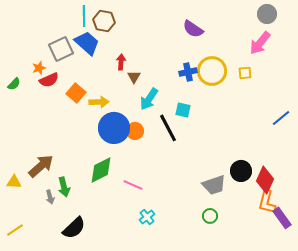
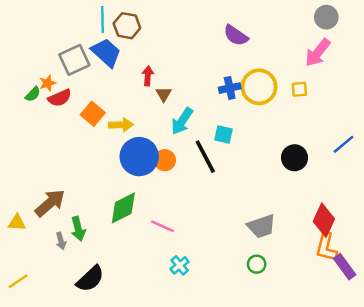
green semicircle: (14, 84) -> (33, 94), moved
black circle: (241, 171) -> (295, 158), moved

